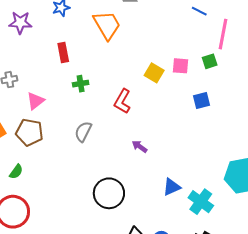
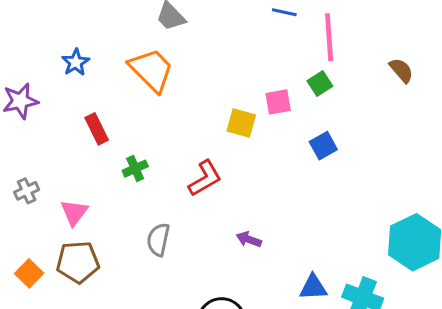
red L-shape: (122, 101) -> (205, 178), turned -135
blue triangle: (172, 187) -> (313, 287), turned 36

